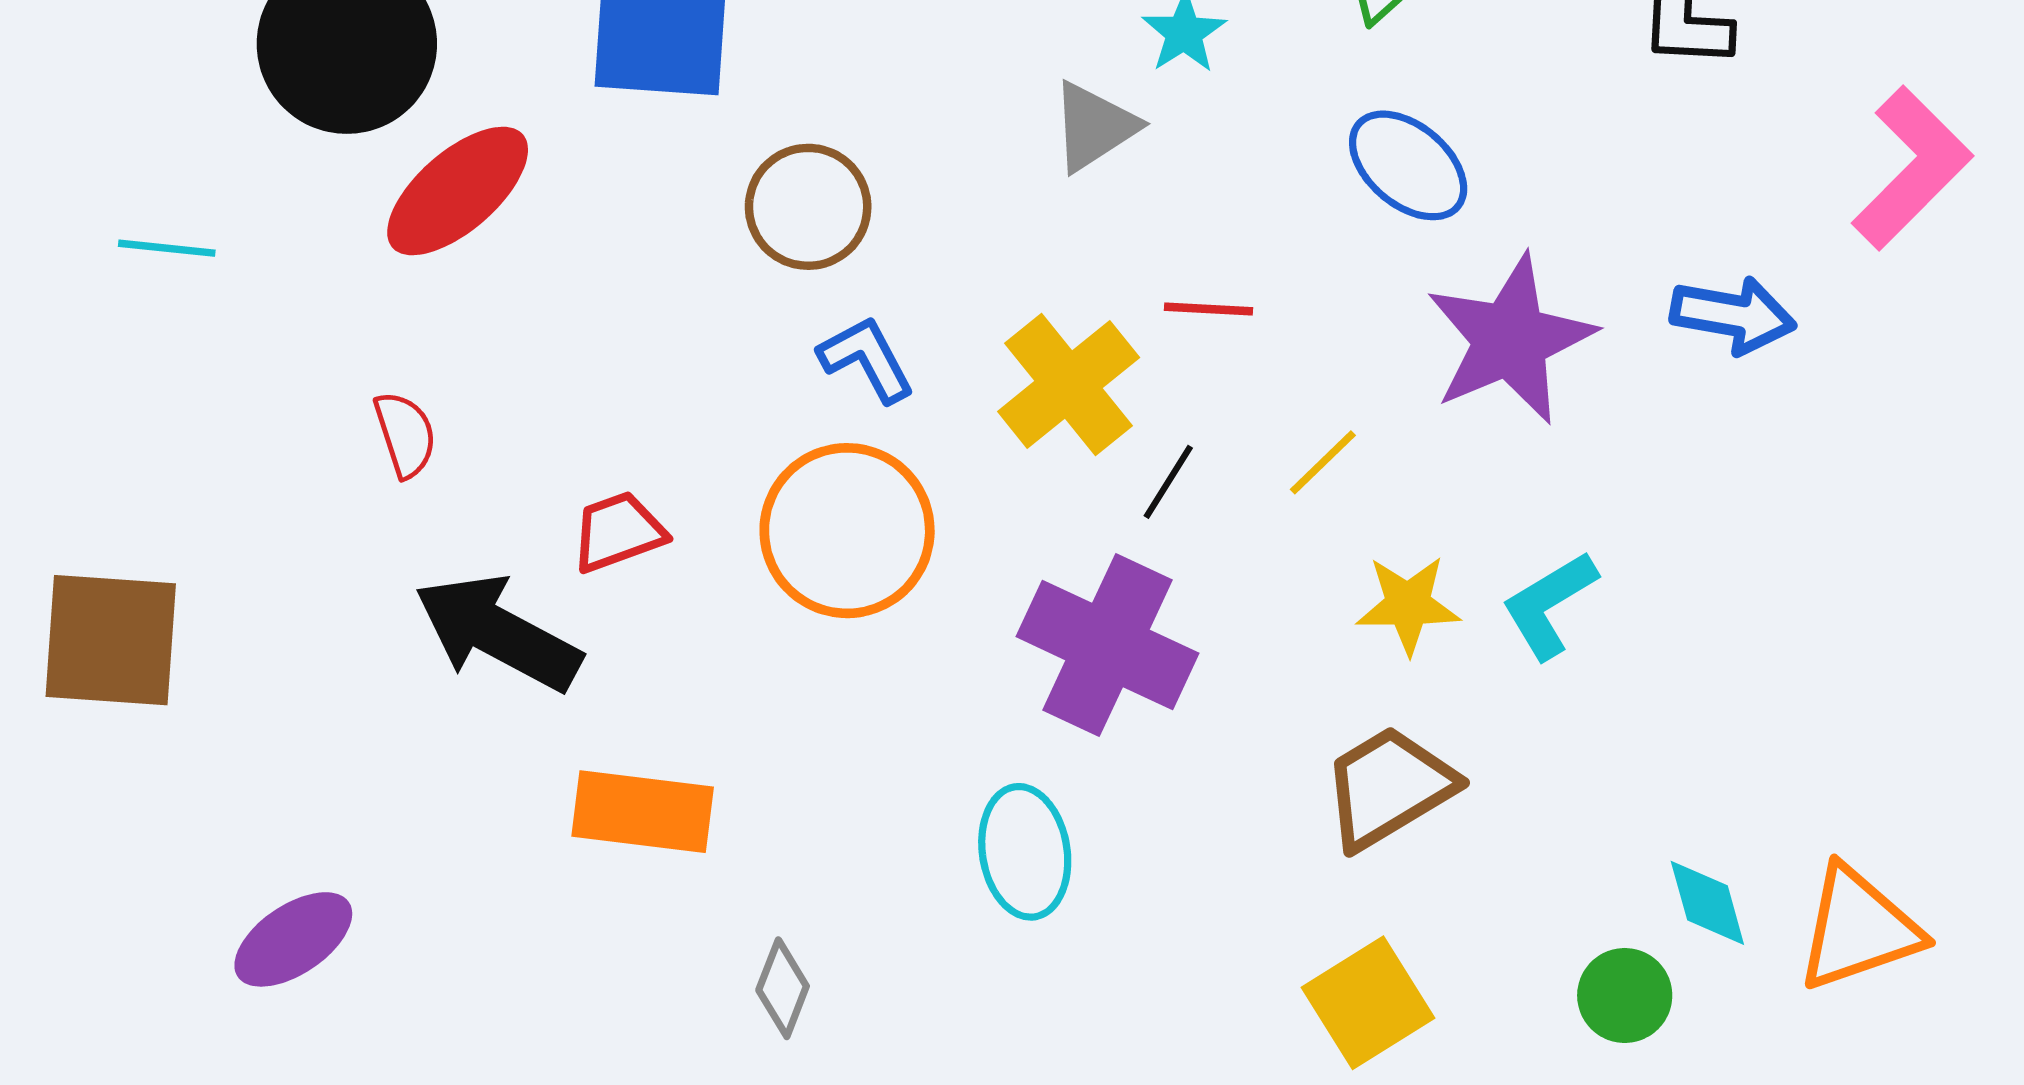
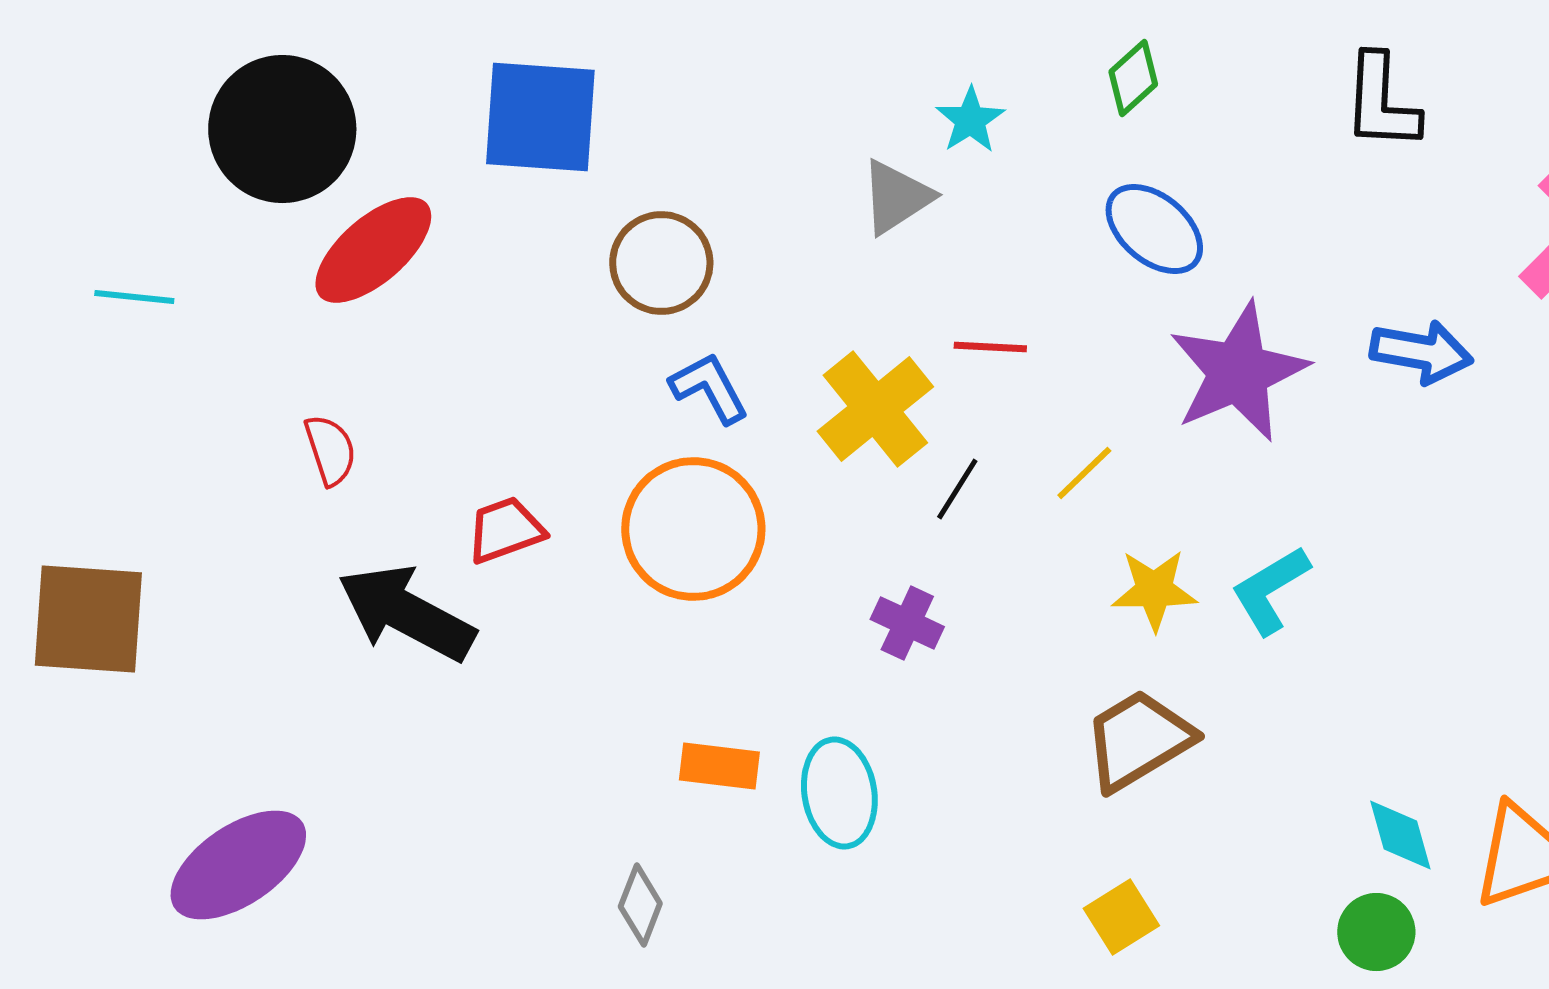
purple cross: (1107, 645) -> (907, 623), size x0.5
orange rectangle: (643, 812) -> (719, 766), moved, size x0.7
purple ellipse: (293, 939) -> (238, 865), size x1.4
green circle: (1625, 995) -> (1376, 932), moved
yellow square: (1368, 1003) -> (1121, 917), size x0.7

